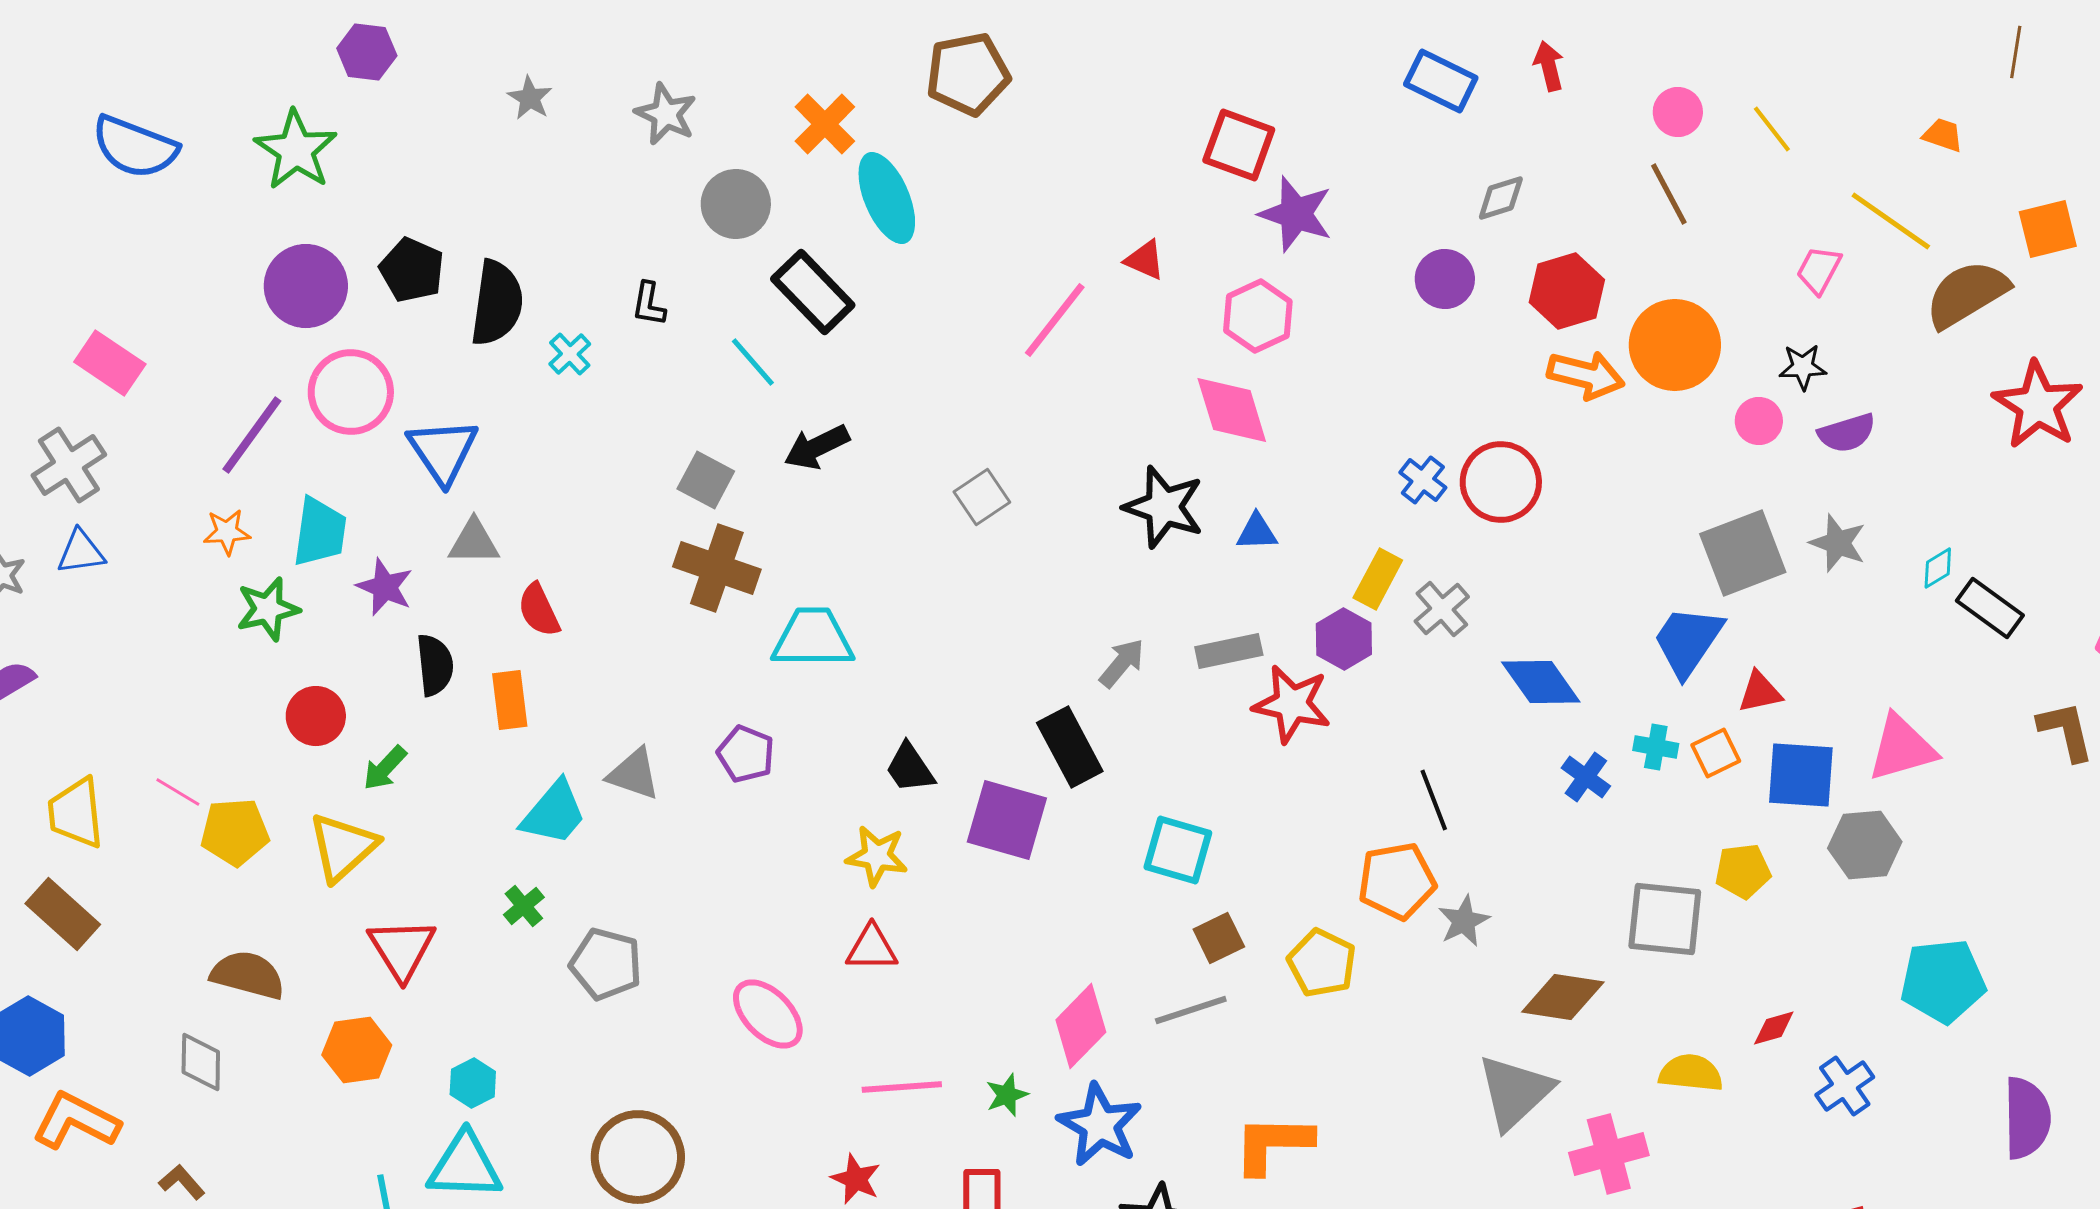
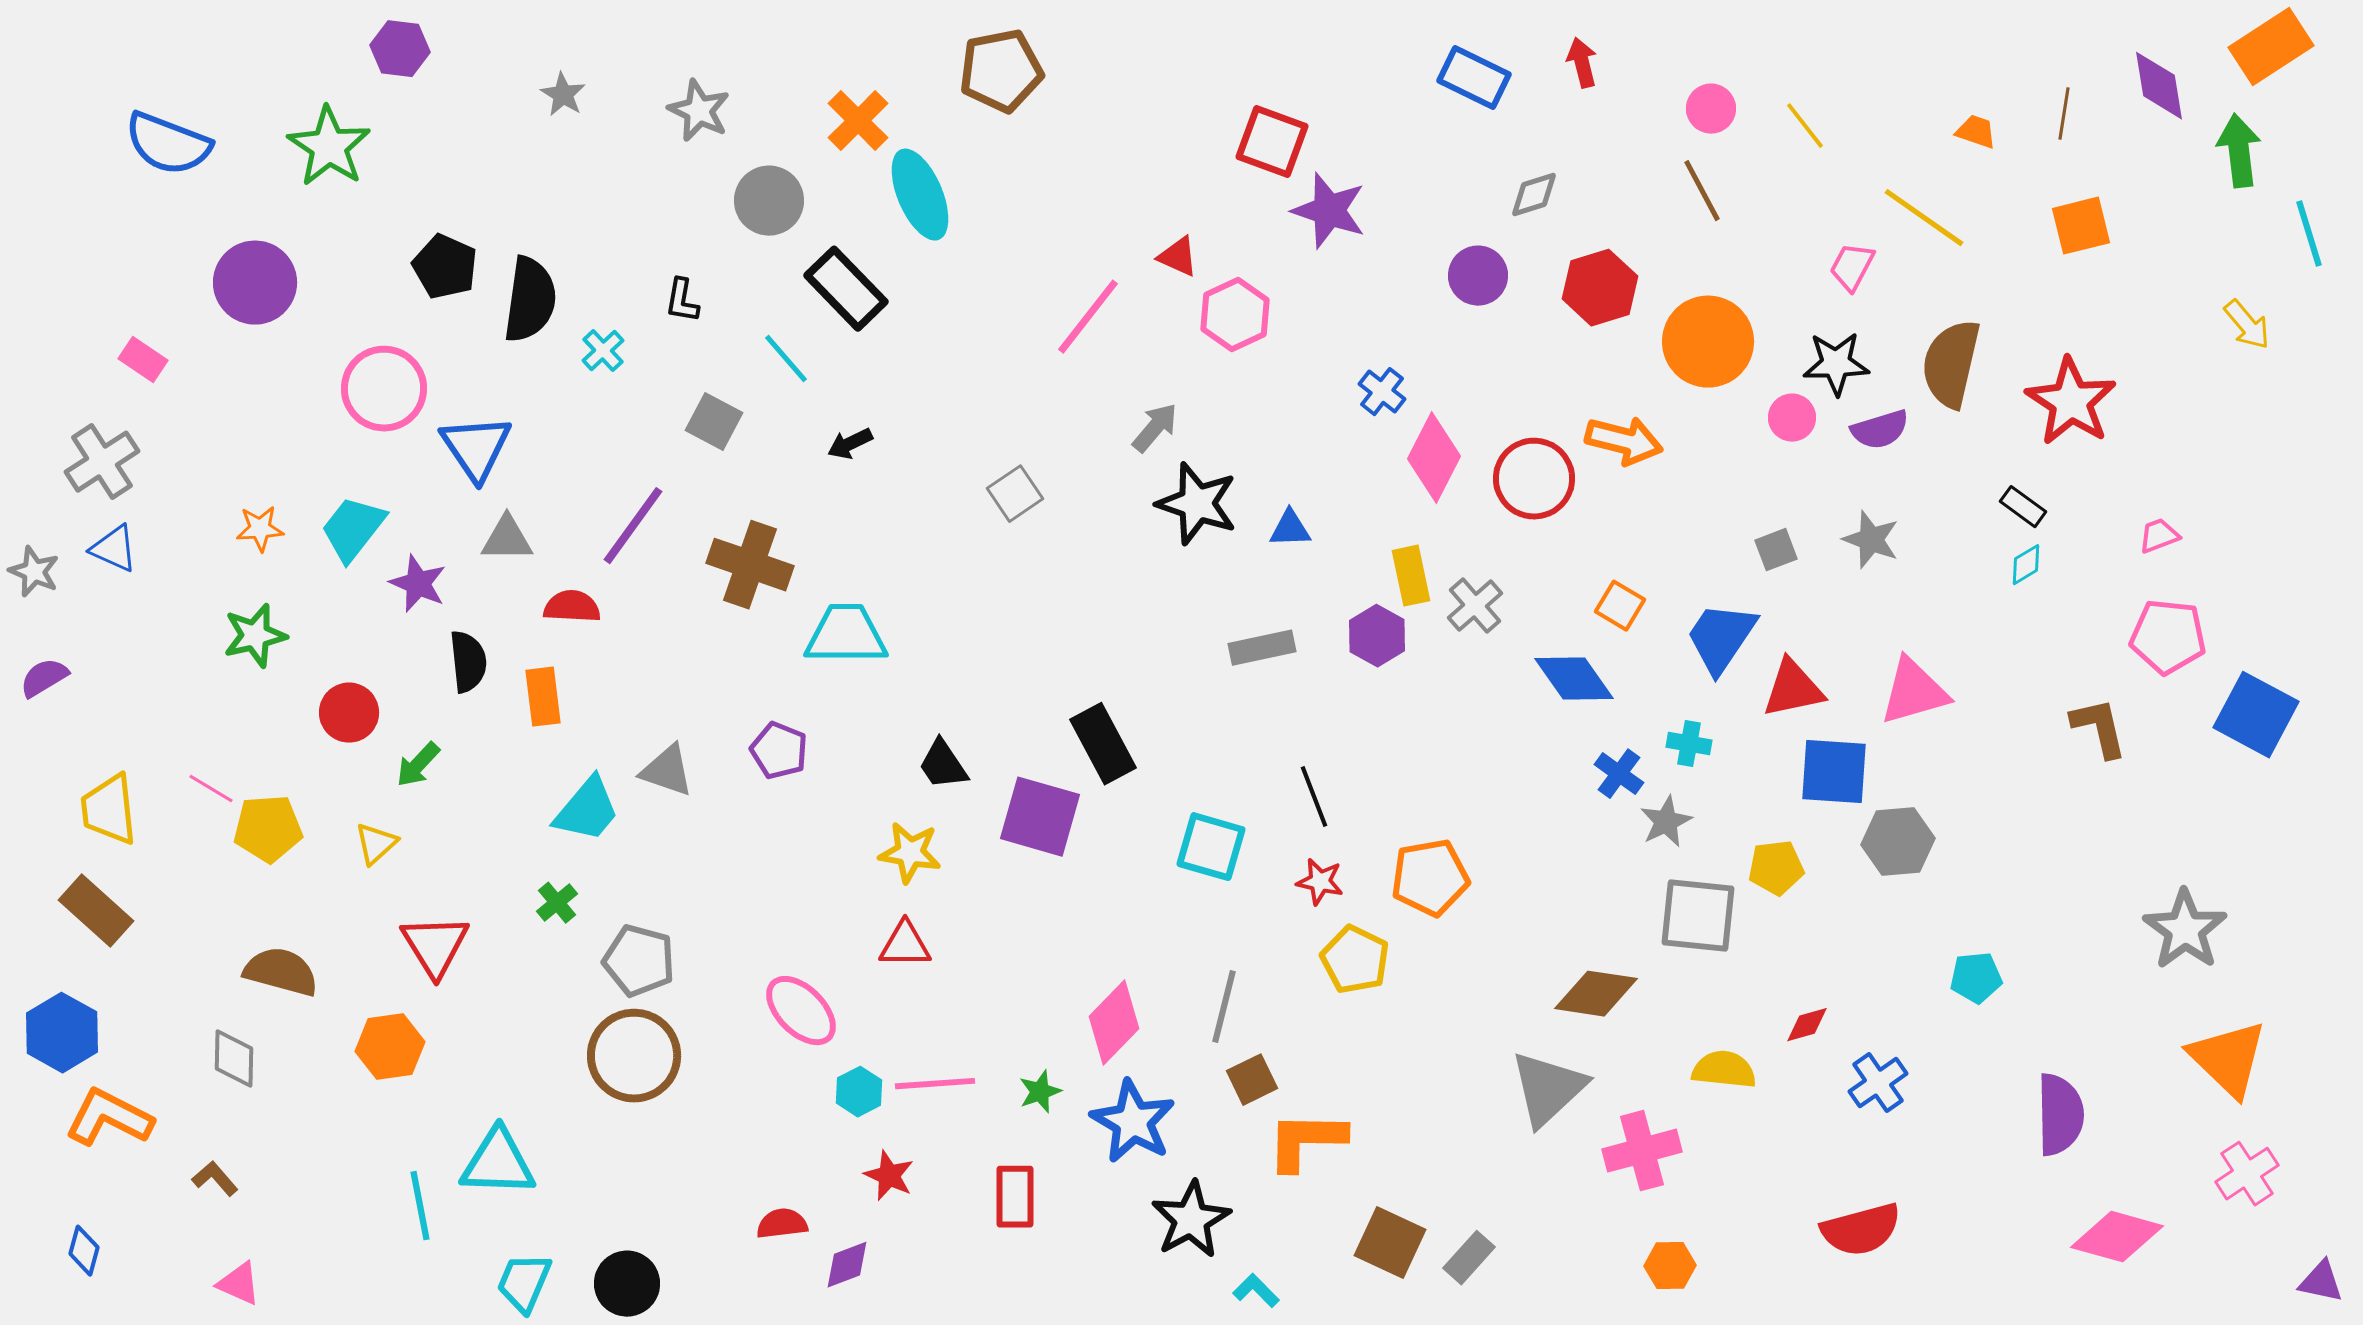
brown line: (2016, 52) -> (2064, 114), moved
purple circle: (306, 286) -> (255, 283), moved
brown semicircle: (1967, 294) -> (1951, 364), moved, turned -46
pink hexagon: (1258, 316) -> (1235, 315), moved
pink rectangle: (110, 363) -> (143, 360), size x0.7
black star: (1803, 367) -> (1836, 364), size x1.4
orange arrow: (1586, 375) -> (1624, 441), moved
pink diamond: (1232, 410) -> (1434, 458), moved, turned 44
purple line: (252, 435) -> (633, 526), moved
black arrow: (817, 447) -> (850, 444), size x0.7
gray square: (706, 480) -> (714, 422), moved
blue cross: (1423, 480) -> (1382, 392), moved
cyan trapezoid: (320, 532) -> (353, 529), turned -150
blue triangle: (81, 552) -> (114, 549), turned 32
gray square: (1743, 553) -> (1776, 550), size x0.5
cyan diamond: (1938, 568) -> (2026, 565), moved
yellow rectangle: (1378, 579) -> (1411, 576), turned -40
black rectangle: (1990, 608) -> (2023, 507), moved, size x0.7
green star: (268, 609) -> (255, 636), moved
red semicircle: (539, 610) -> (572, 607), turned 118
gray arrow: (1122, 663) -> (1155, 428), moved
red triangle: (1760, 692) -> (1793, 689), size x1.4
red star: (1292, 704) -> (1320, 882), moved, size x0.6
pink triangle: (1902, 748) -> (1914, 692), moved
orange square: (1716, 753) -> (1620, 606), moved, turned -33
black line: (1434, 800) -> (1314, 797), moved
yellow triangle: (343, 847) -> (376, 844), size x0.6
gray star: (1464, 921) -> (1666, 822), moved
brown square: (1219, 938) -> (1252, 1080), moved
cyan pentagon: (1943, 981) -> (1976, 978), size x0.6
gray line: (1191, 1010) -> (1224, 1007), turned -58
cyan hexagon: (473, 1083) -> (859, 1092), moved
brown circle: (638, 1157) -> (634, 1056), moved

